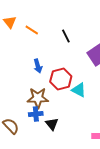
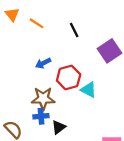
blue arrow: (38, 66) -> (43, 63), turned 80
black triangle: (52, 124) -> (59, 127), turned 32

